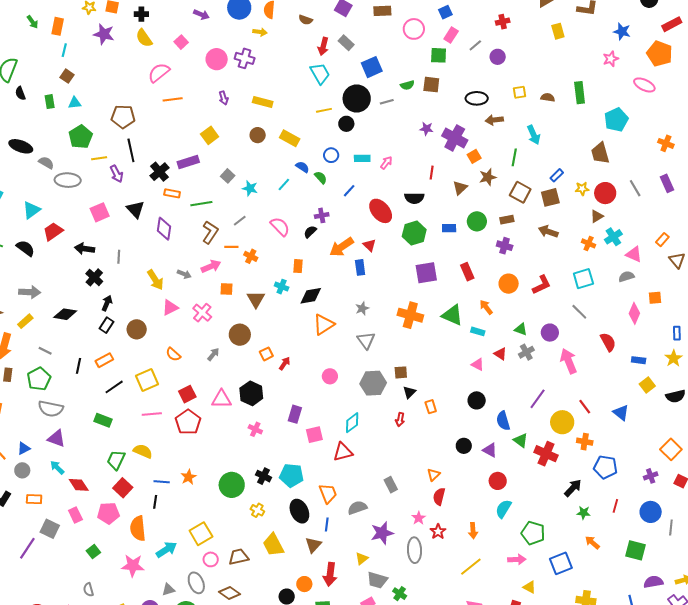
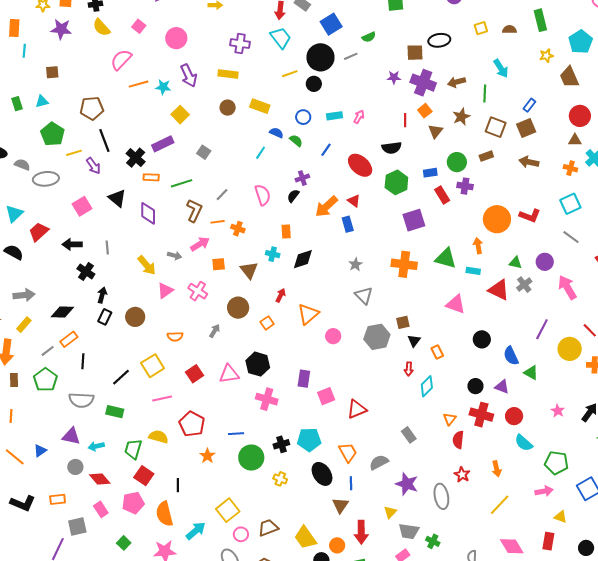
purple cross: (245, 58) -> (240, 44), moved
brown square: (67, 76) -> (52, 72), moved, turned -32
brown square: (431, 85) -> (415, 53), moved
purple arrow: (224, 98) -> (189, 76), size x1.6
brown arrow: (494, 120) -> (457, 82), moved
orange square: (474, 156) -> (425, 111), moved
cyan star: (250, 188) -> (163, 87), moved
yellow star: (582, 189) -> (546, 56), moved
brown triangle: (597, 216) -> (575, 140), turned 40
pink semicircle: (280, 227) -> (263, 195), turned 35
purple cross: (505, 246) -> (465, 186), moved
red rectangle: (467, 272) -> (442, 195), moved
orange circle: (509, 284) -> (497, 219), size x1.4
red L-shape: (542, 285) -> (530, 216), turned 55
orange arrow: (486, 307) -> (478, 246), turned 35
orange triangle: (324, 324) -> (308, 314), moved
gray line: (45, 351) -> (48, 351), turned -56
orange semicircle: (173, 354) -> (175, 337), turned -35
red triangle: (500, 354) -> (499, 290), size x1.6
orange rectangle: (104, 360) -> (69, 339), moved
red arrow: (285, 363) -> (281, 295), moved
pink triangle: (478, 364) -> (456, 304), moved, size x1.5
gray semicircle: (51, 409) -> (81, 400), moved
red pentagon: (188, 422) -> (192, 424), moved
cyan diamond: (352, 423) -> (427, 386), moved
pink cross: (255, 429) -> (267, 399), size x1.5
red cross: (546, 454) -> (481, 415), moved
cyan arrow: (57, 467) -> (96, 446), moved, turned -49
gray circle: (22, 470) -> (75, 467), moved
black cross: (263, 476) -> (281, 444), turned -35
blue line: (162, 482) -> (236, 434), moved
cyan semicircle: (503, 509) -> (524, 443), turned -72
pink star: (419, 518) -> (558, 411), moved
gray square: (50, 529) -> (77, 526), turned -30
purple star: (382, 533) -> (407, 484), turned -30
yellow trapezoid: (273, 545) -> (305, 538), moved

